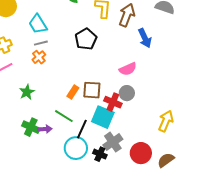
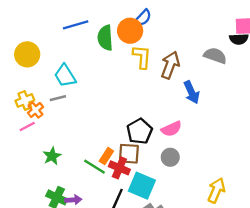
black pentagon: (86, 39) -> (140, 131), moved
gray line: (41, 43) -> (58, 98), moved
orange cross: (39, 57) -> (35, 110), moved
red cross: (113, 102) -> (119, 168), moved
green line: (64, 116) -> (95, 167), moved

